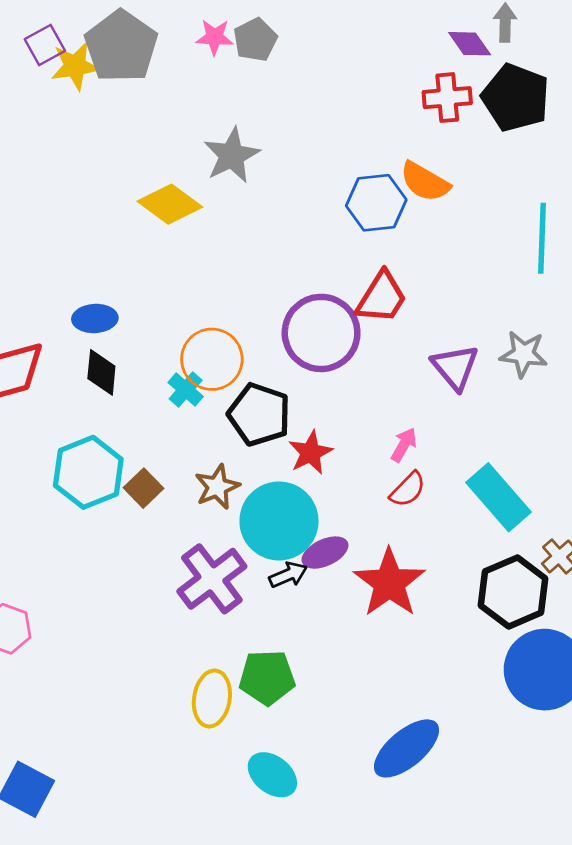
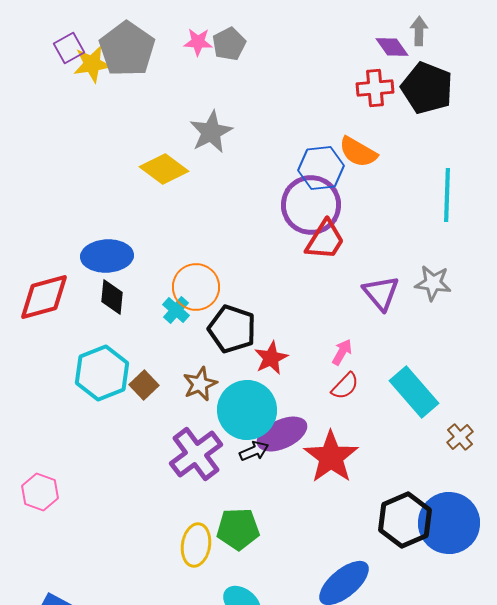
blue ellipse: (95, 318) -> (107, 256), size x1.5
purple circle: (321, 333) -> (311, 205), moved
purple ellipse: (325, 553) -> (282, 434), size x1.4
black hexagon: (513, 592) -> (405, 520), moved

